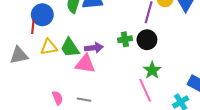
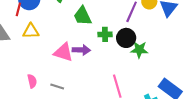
green trapezoid: (70, 48) -> (83, 16), moved
purple arrow: (94, 48) -> (81, 50), moved
green star: (152, 70) -> (139, 50), moved, turned 30

